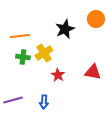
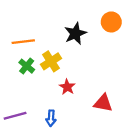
green cross: (23, 57) -> (27, 66), turned 32
red triangle: (93, 72) -> (103, 103), moved

